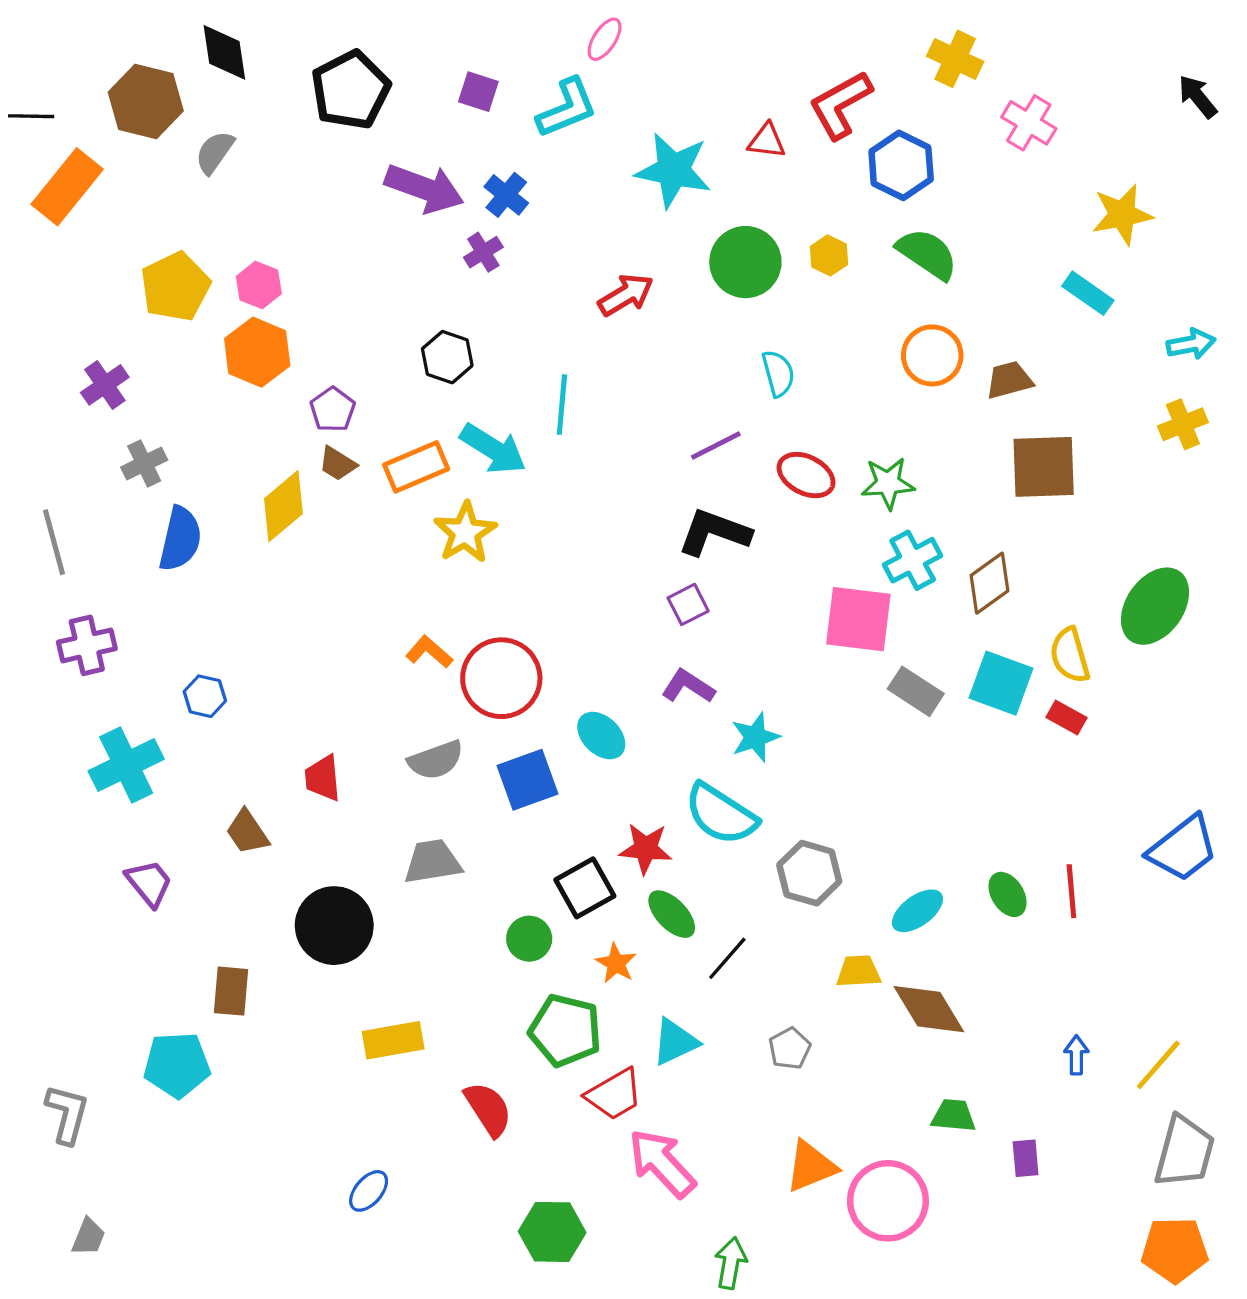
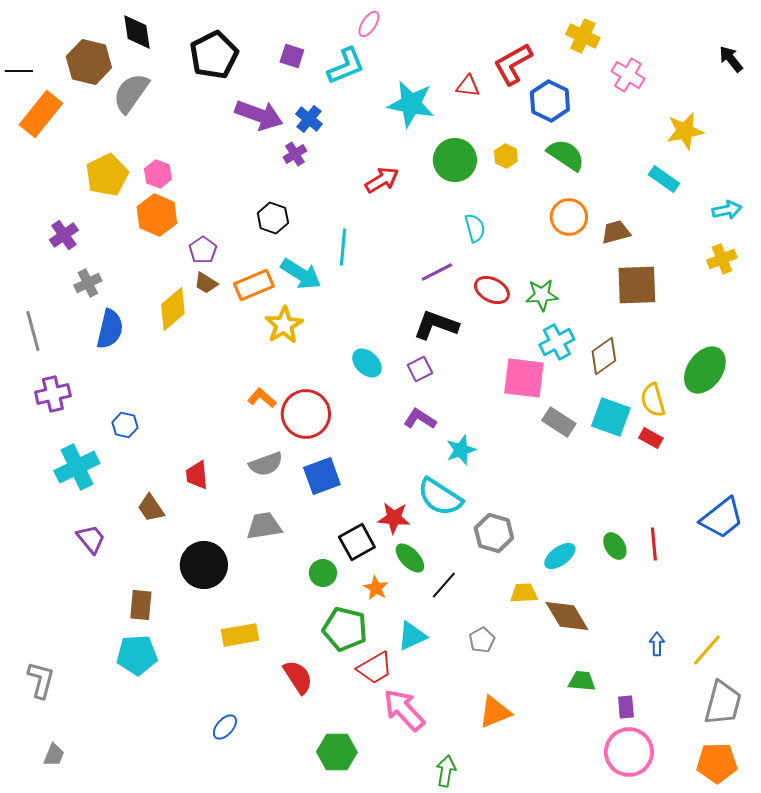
gray semicircle: (215, 152) -> (131, 93), size x1.5
cyan ellipse: (601, 736) -> (367, 363), moved
cyan pentagon: (177, 1065) -> (137, 655), moved
pink circle: (888, 1201) -> (629, 752), moved

